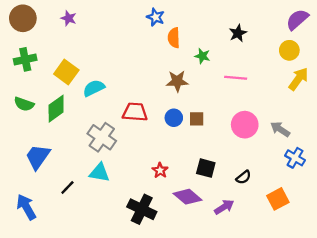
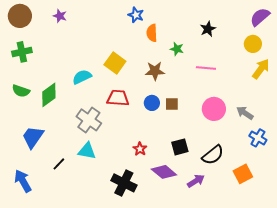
yellow square: (66, 72) -> (115, 63), moved
black square: (206, 168) -> (180, 147), turned -30
black semicircle: (244, 177) -> (213, 155), size x1.6

